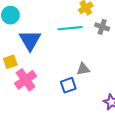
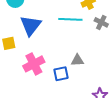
pink cross: (26, 80) -> (34, 64), moved

